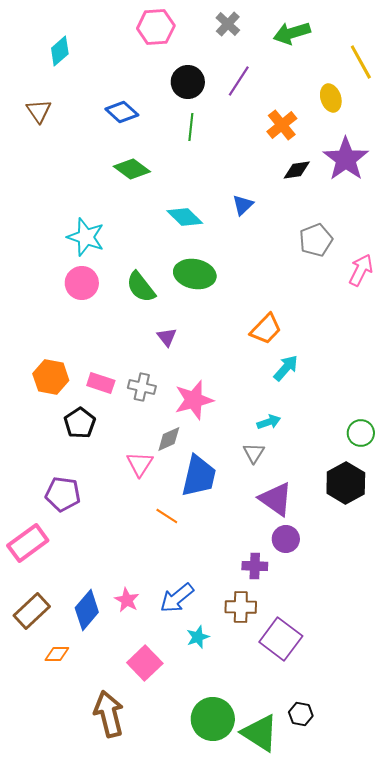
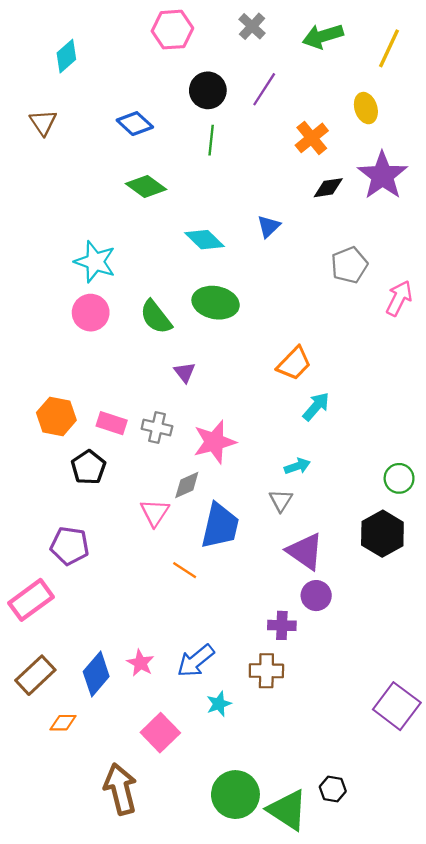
yellow line: (361, 62) -> (389, 48), moved, turned 54
purple square: (281, 639) -> (397, 706), moved

